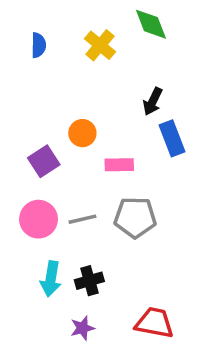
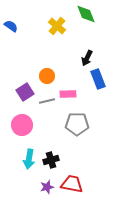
blue semicircle: (39, 45) -> (11, 26), moved, turned -56
gray line: (82, 219) -> (47, 101), moved
red trapezoid: (154, 323) -> (72, 184), moved

